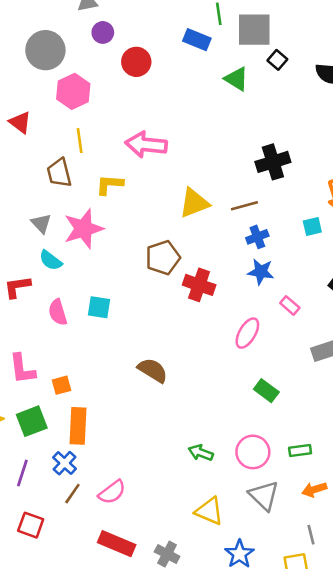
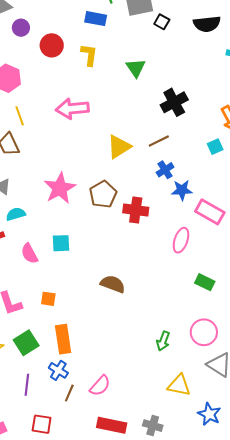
green triangle: (236, 79) -> (136, 68), moved, turned 35
yellow L-shape: (109, 185) -> (89, 55), moved, turned 105
pink star: (83, 229) -> (60, 188), moved
blue cross: (257, 237) -> (165, 170), moved
cyan semicircle: (51, 260) -> (16, 214), turned 138
pink rectangle: (290, 305) -> (210, 212), size x1.8
orange square: (62, 385) -> (48, 299), moved, turned 35
green arrow: (201, 453) -> (163, 341), turned -78

